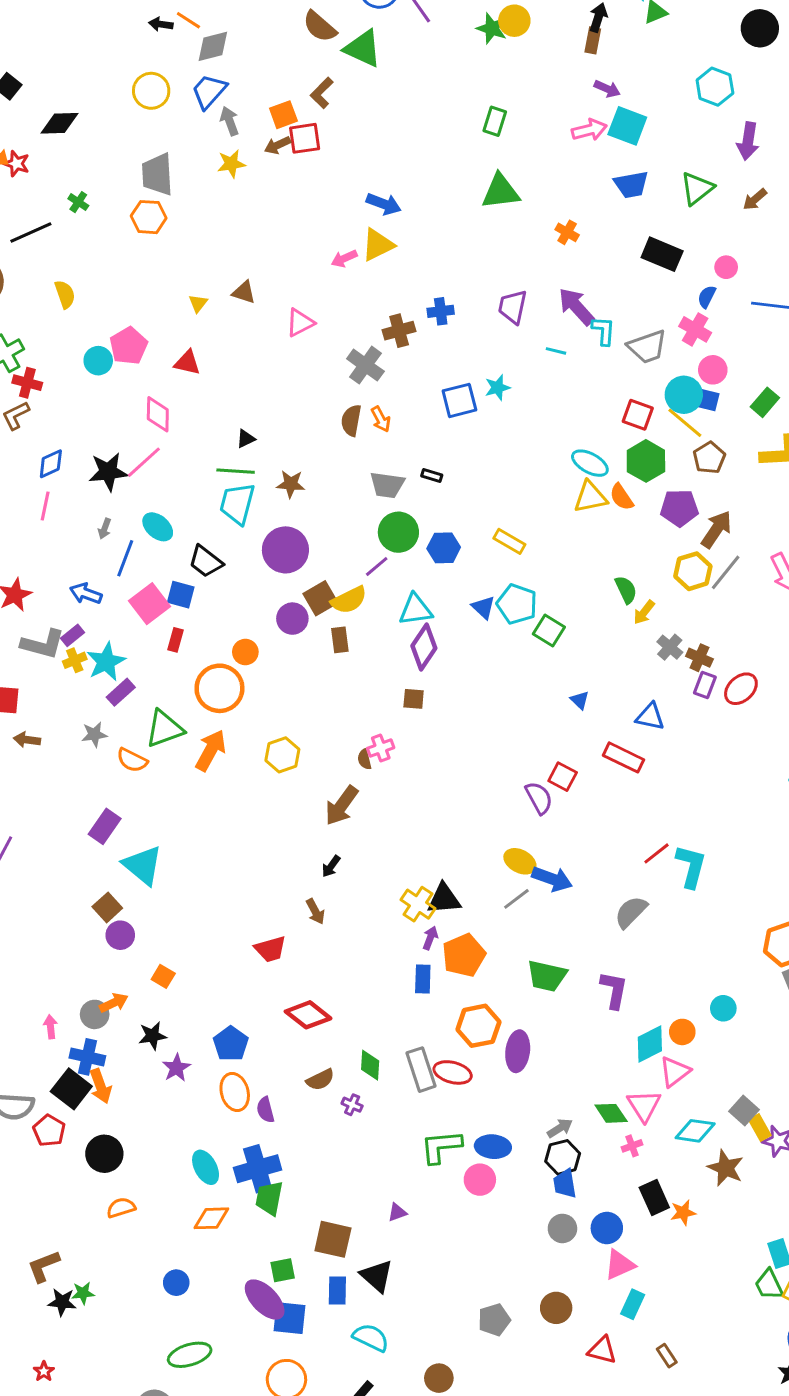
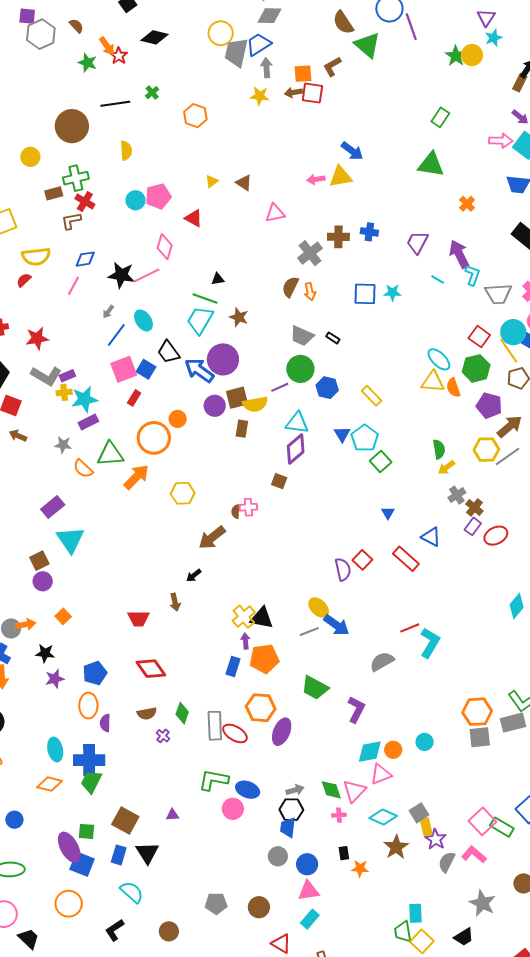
gray trapezoid: (157, 174) -> (236, 52), moved
blue arrow: (86, 594) -> (199, 370), moved, size x1.4
purple arrow: (430, 938) -> (245, 641), turned -42
black rectangle: (654, 1197) -> (344, 853), size x0.6

